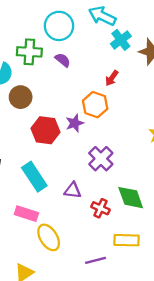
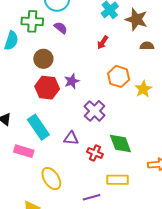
brown circle: (21, 97) -> (43, 59), moved
orange hexagon: (95, 105) -> (119, 76), moved
pink rectangle: (26, 214) -> (24, 151), moved

